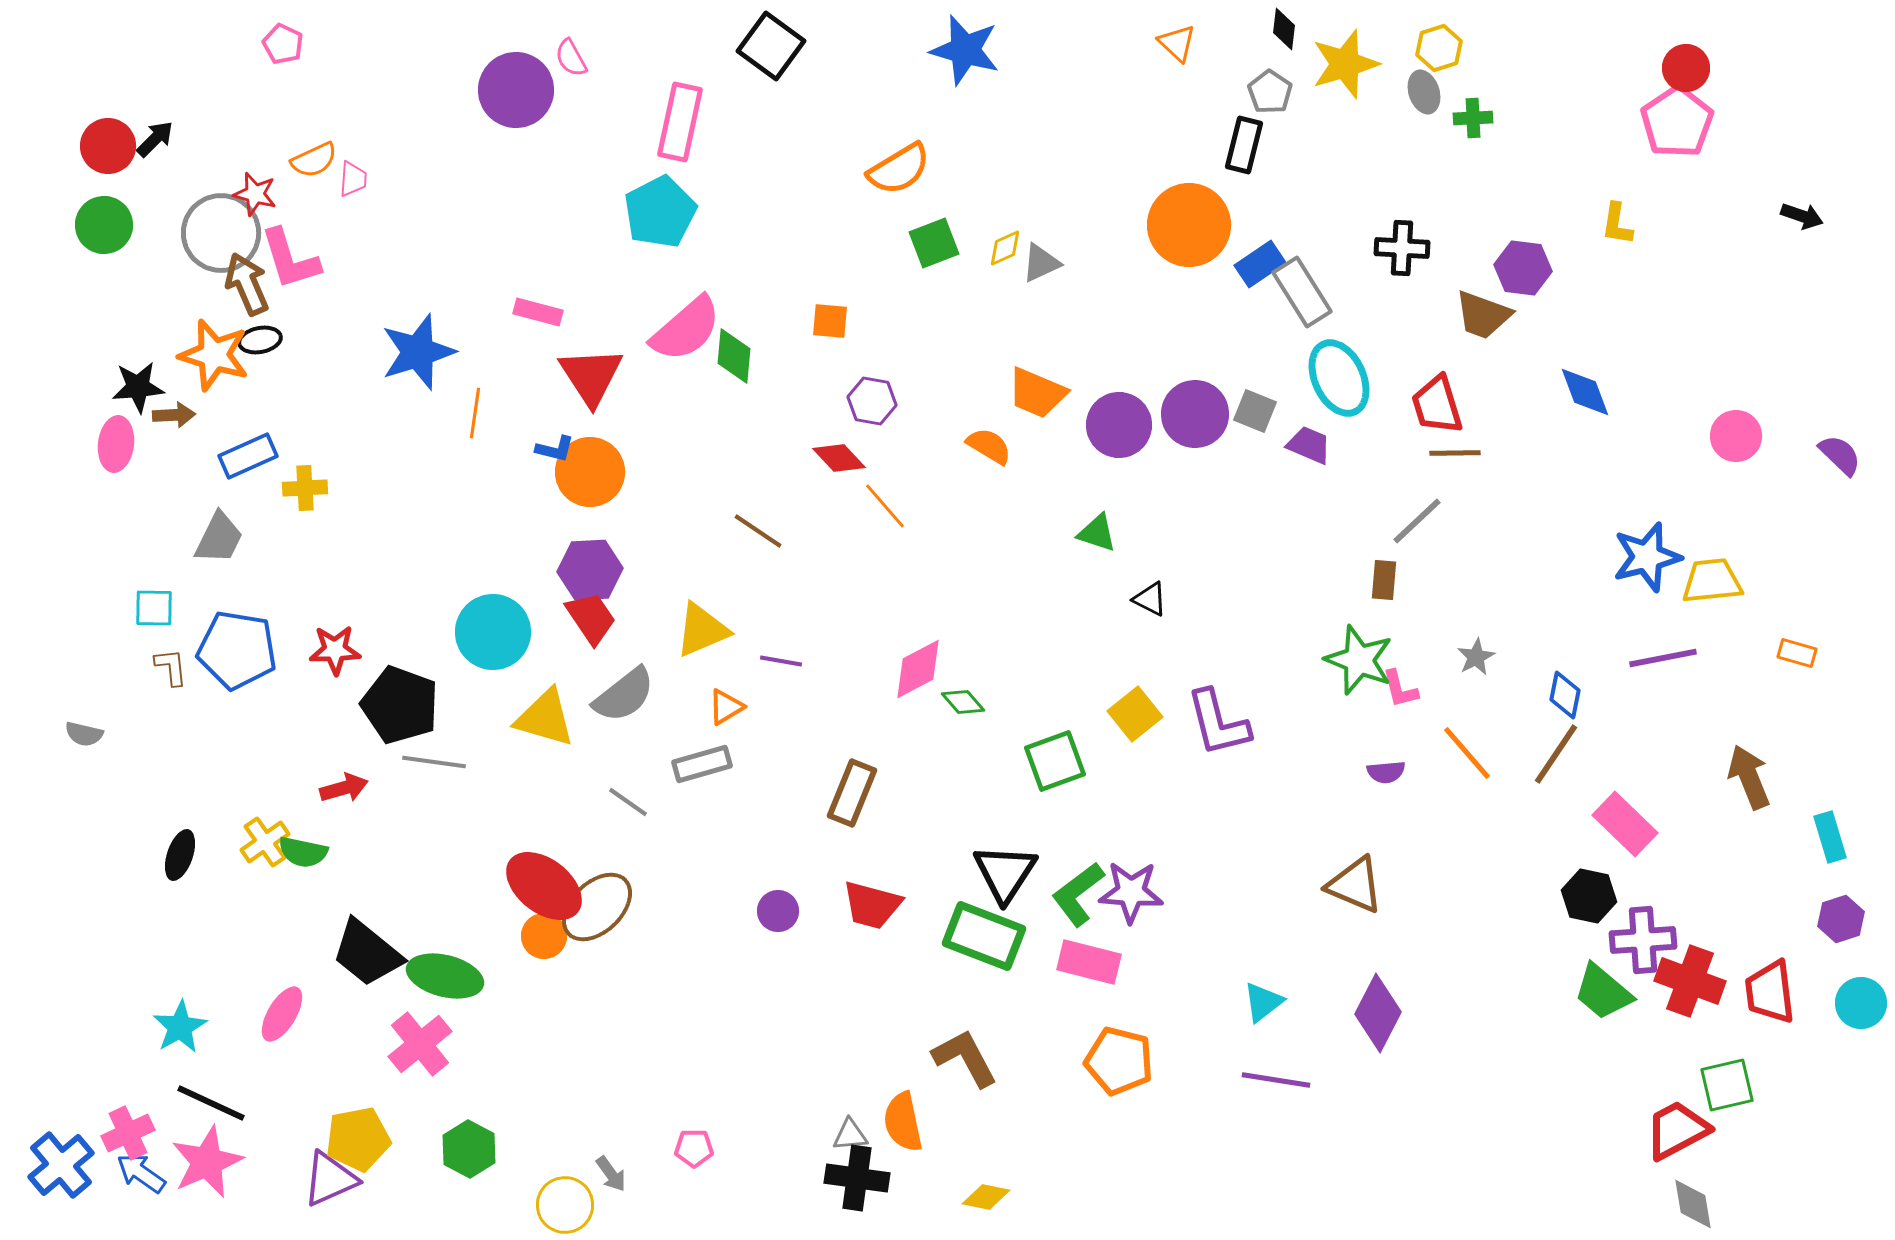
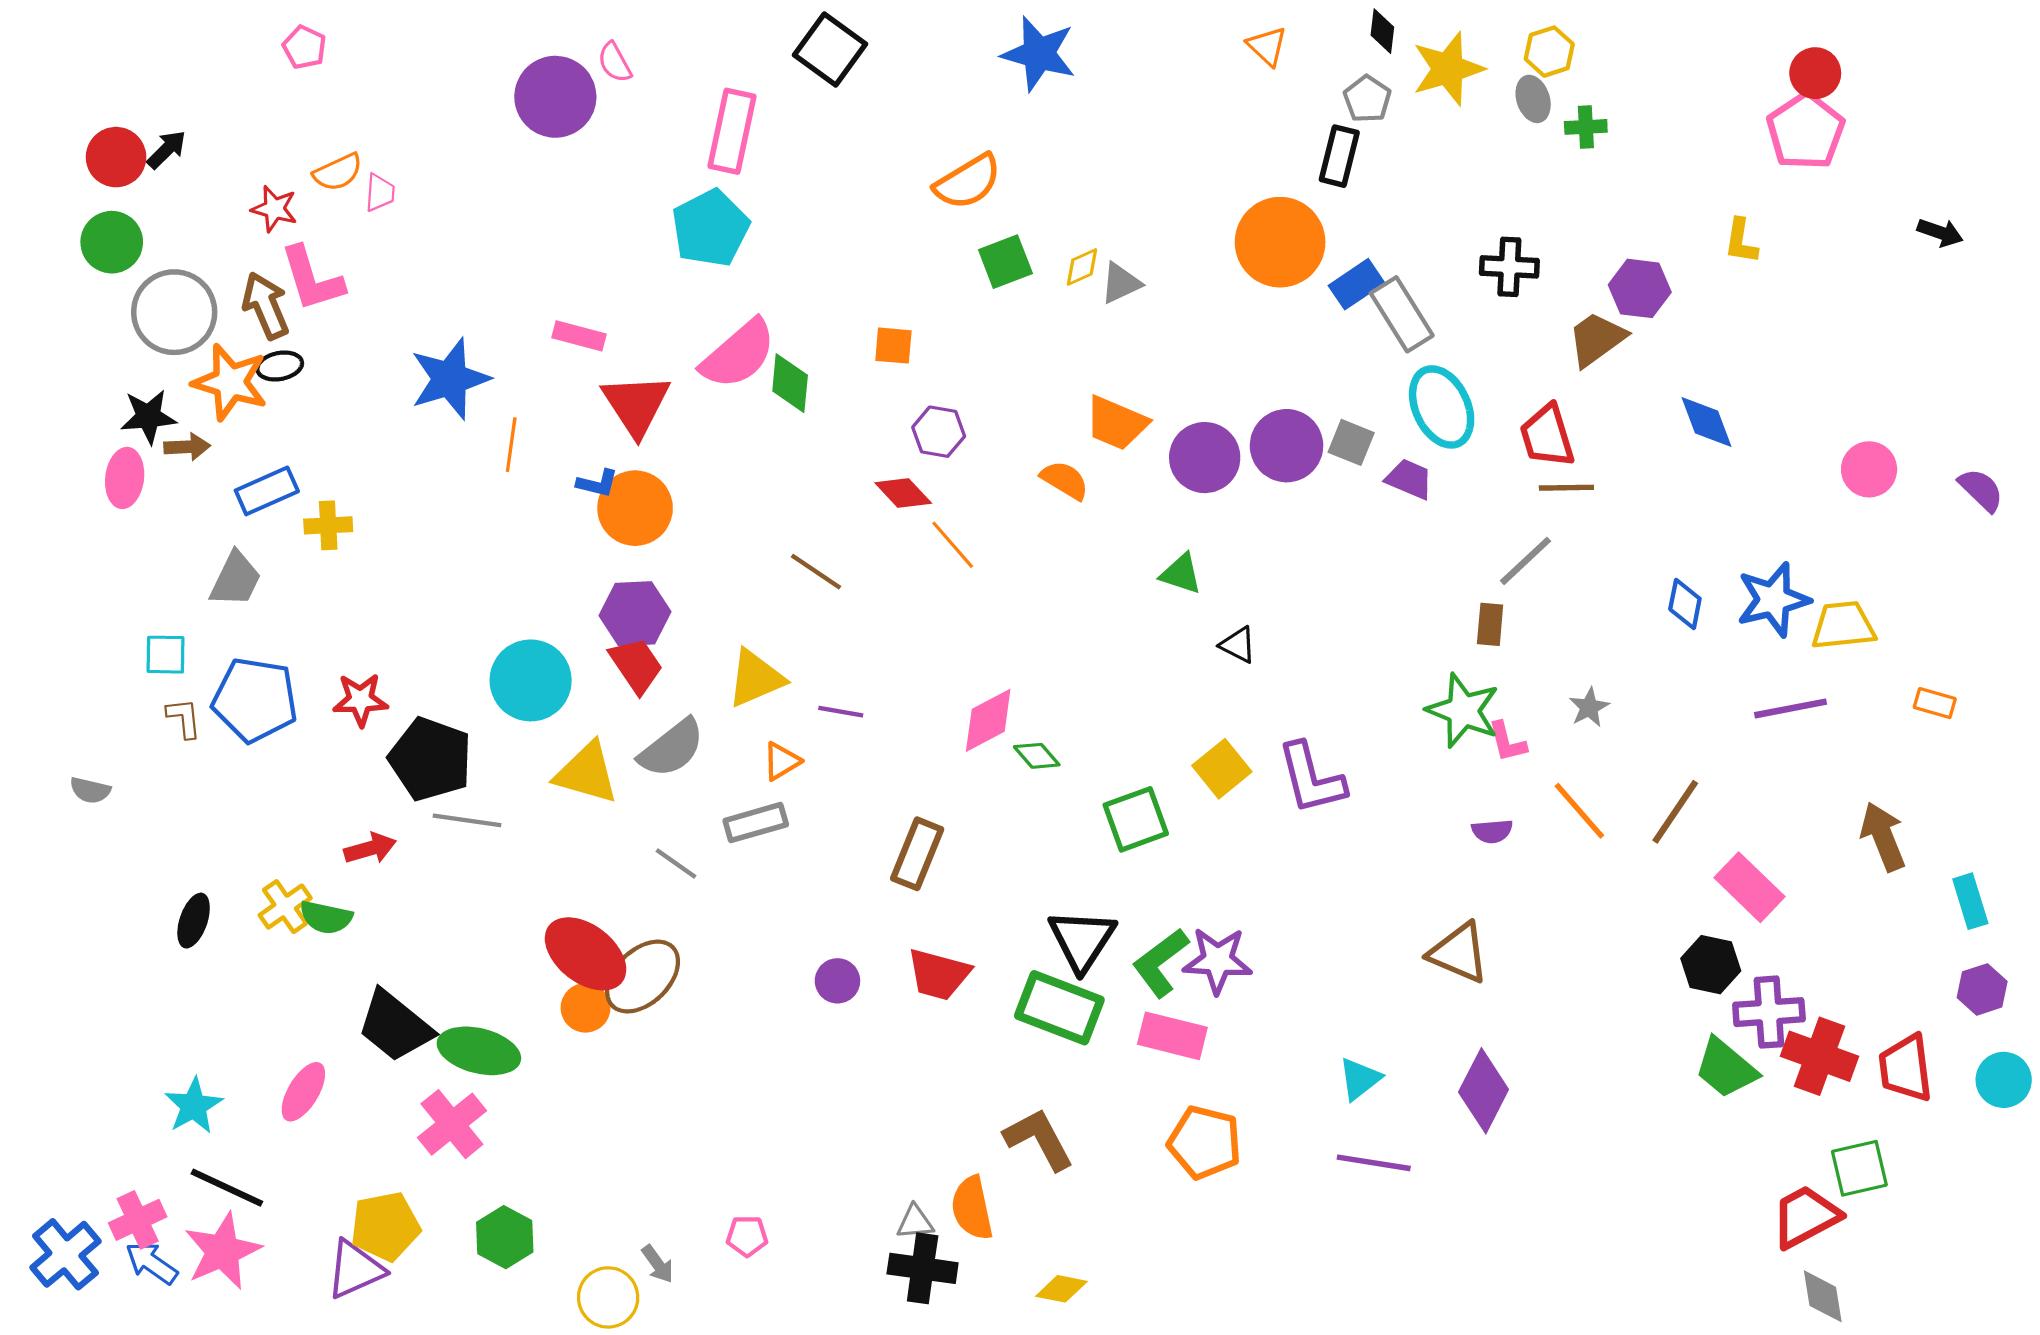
gray circle: (221, 233) -> (174, 312), moved
brown trapezoid: (1483, 315) -> (1597, 339), turned 124
blue diamond: (1565, 695) -> (1685, 604), moved

